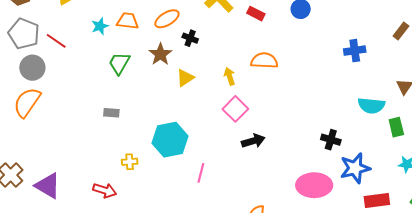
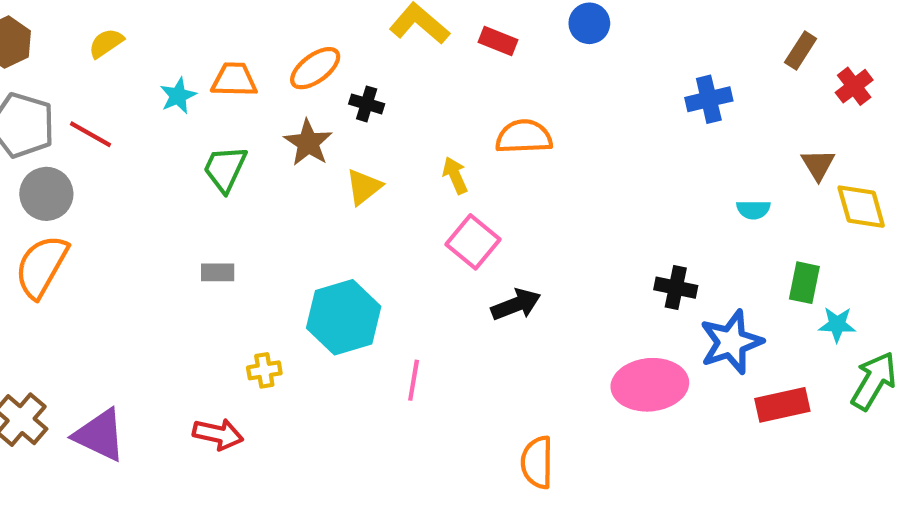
cyan semicircle: (371, 105) -> (753, 210), size x0.6
green rectangle: (396, 127) -> (804, 283), moved, turned 30

